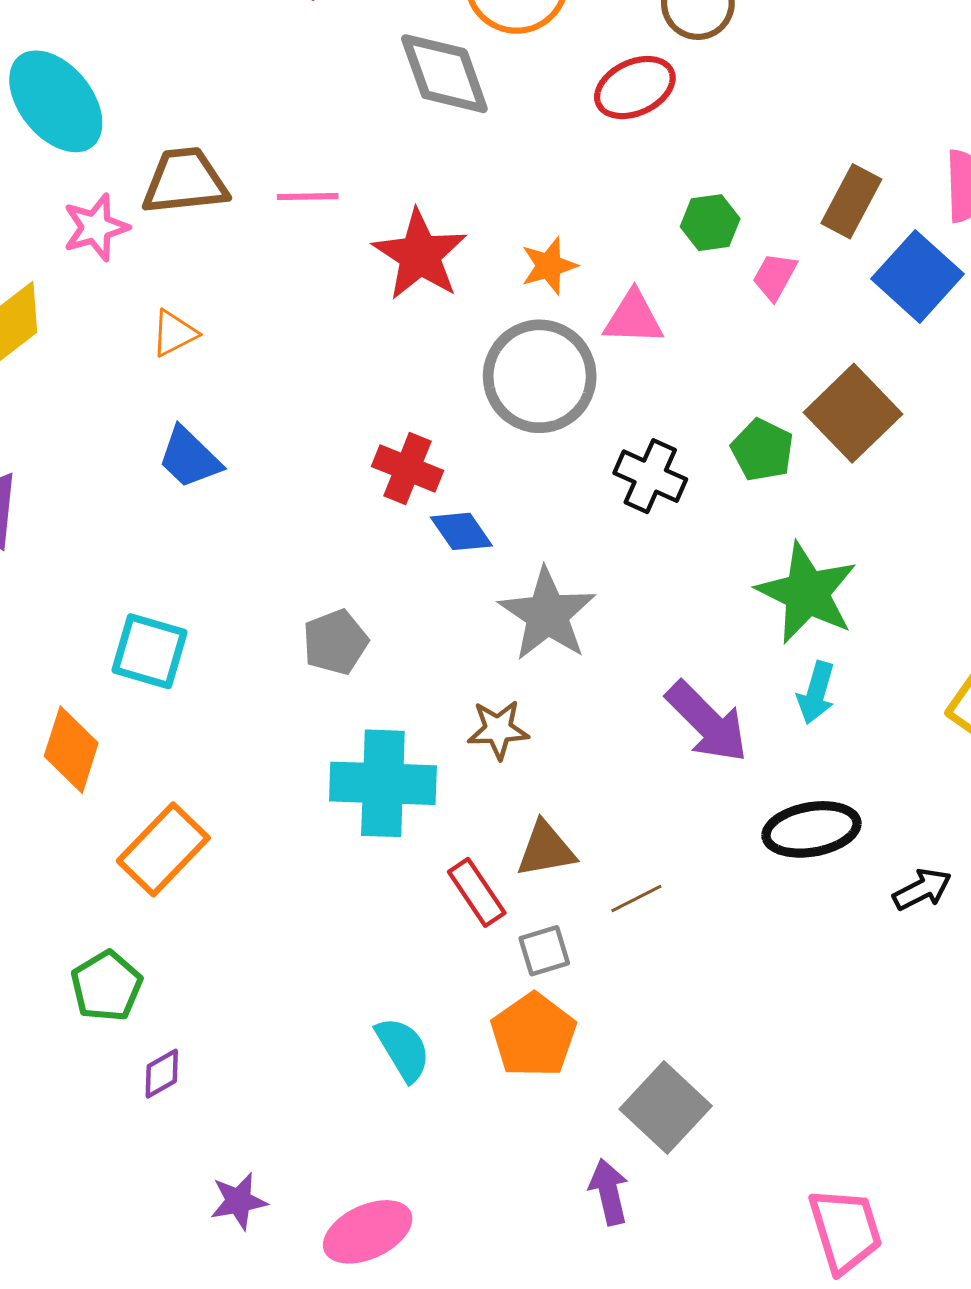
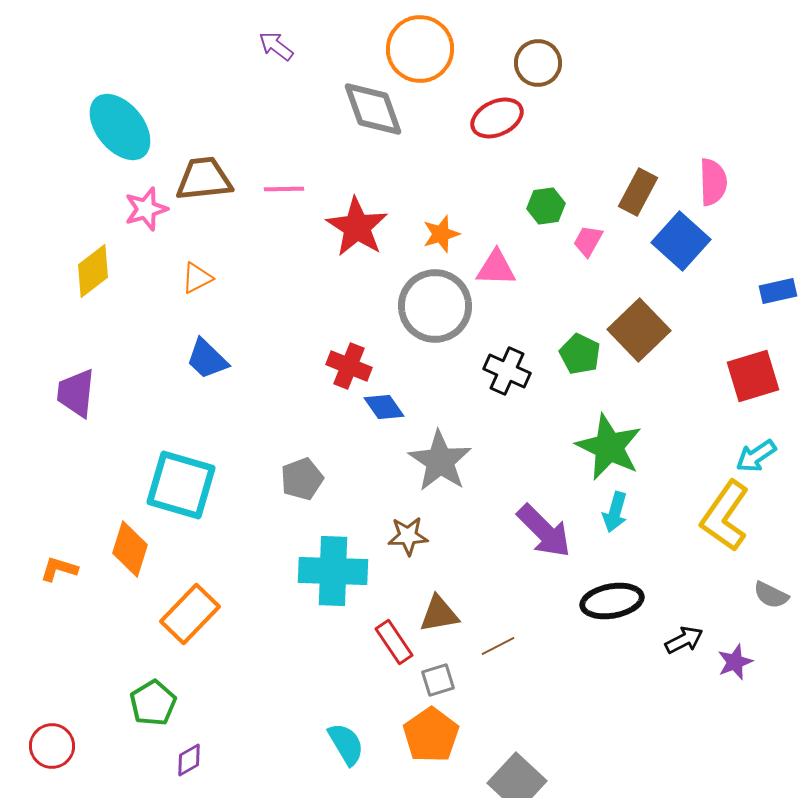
cyan square: (150, 651) -> (181, 485), size x1.4

